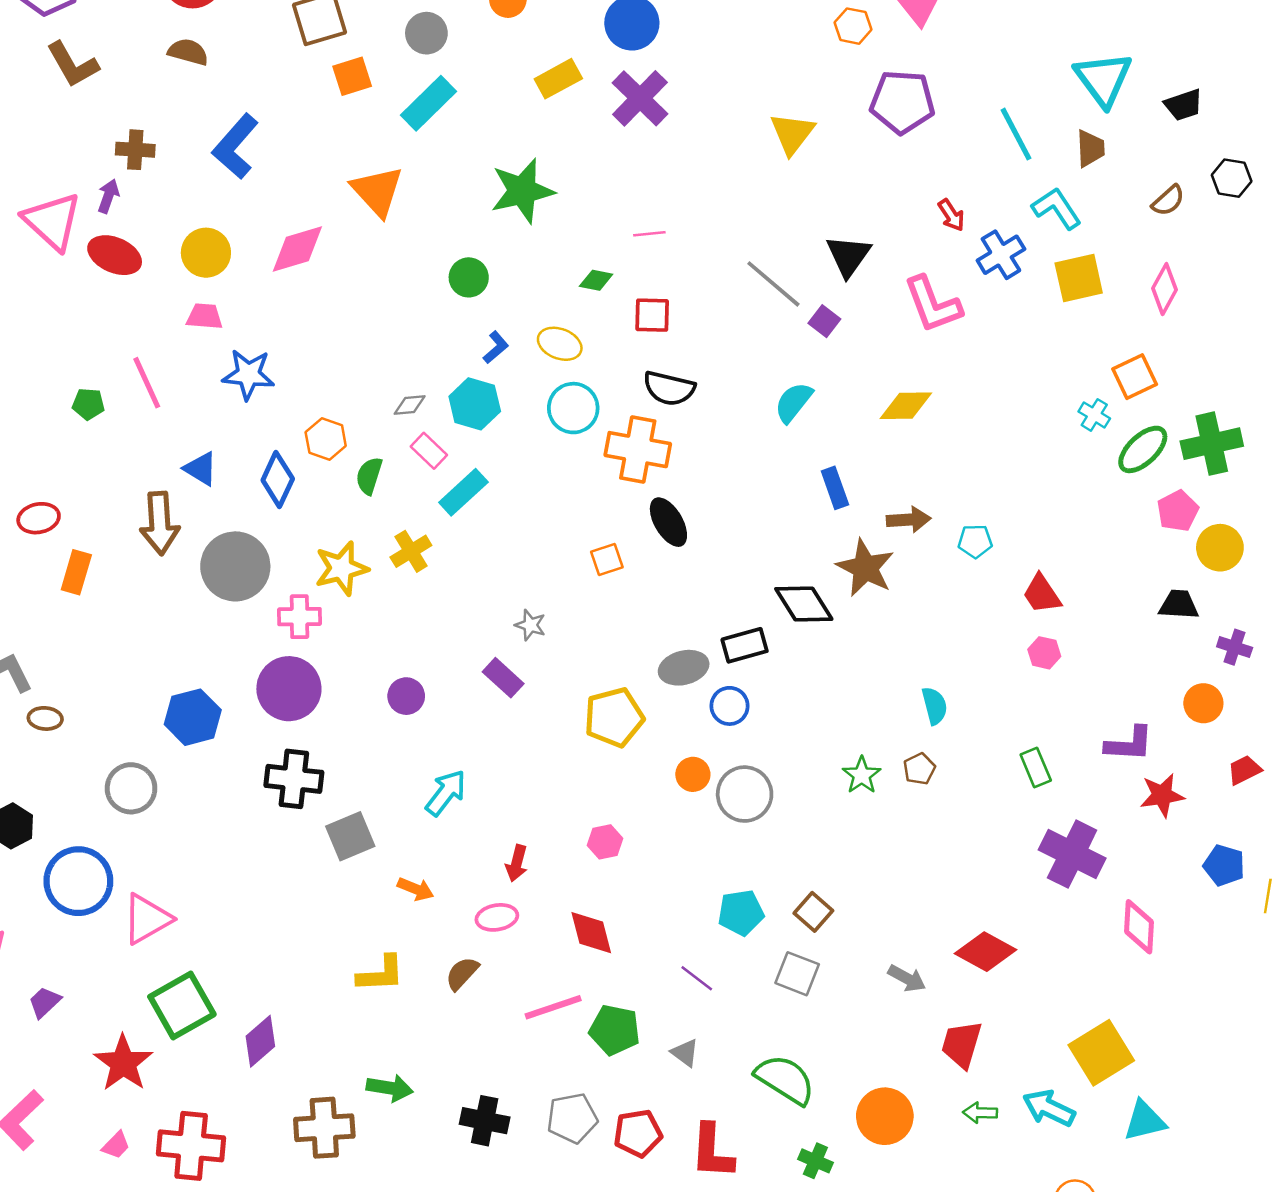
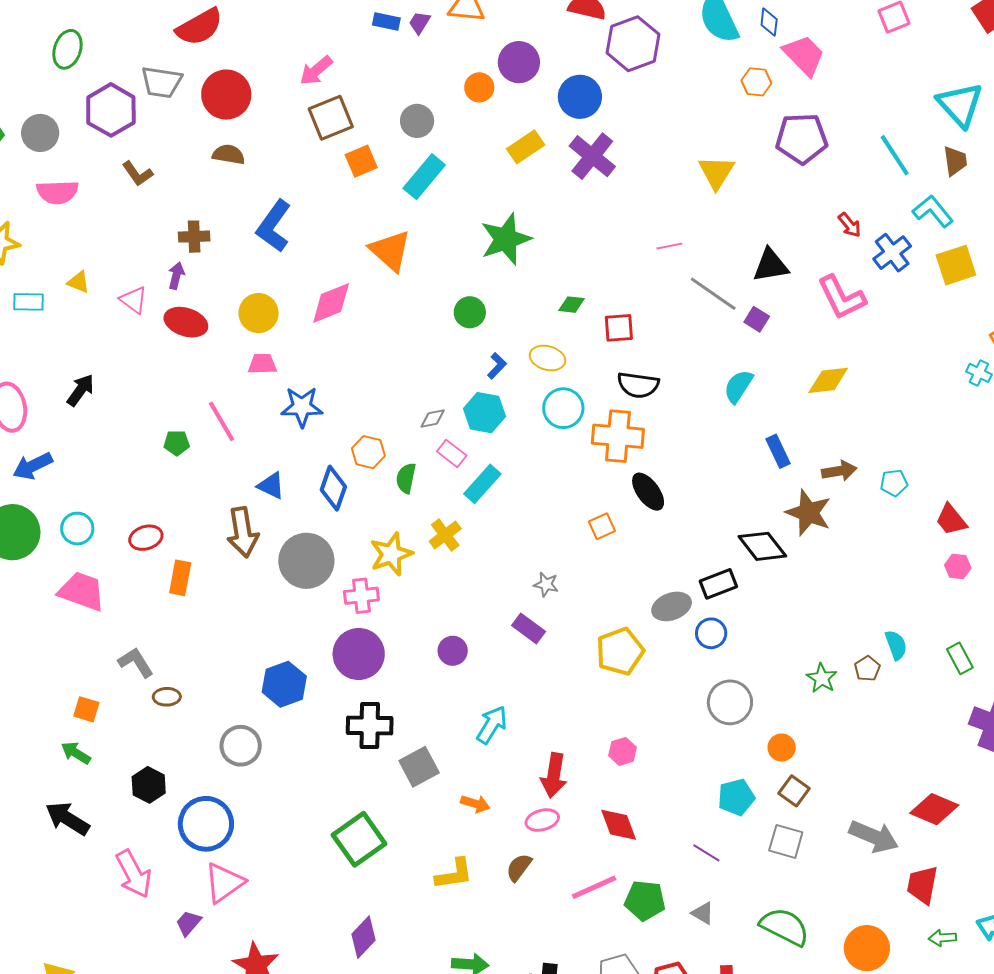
brown L-shape: (73, 65) -> (138, 174), size x0.7
pink triangle: (52, 221) -> (134, 300), size x0.6
pink line: (649, 234) -> (669, 246), moved
black triangle: (848, 256) -> (771, 265), turned 51
cyan semicircle: (935, 706) -> (896, 645), moved
orange circle: (693, 774) -> (782, 748), moved
red arrow: (517, 863) -> (554, 775), size x1.5
pink triangle: (147, 919) -> (224, 883), moved
gray arrow: (907, 978) -> (874, 837), size x1.6
green square: (182, 1005) -> (359, 839), moved

